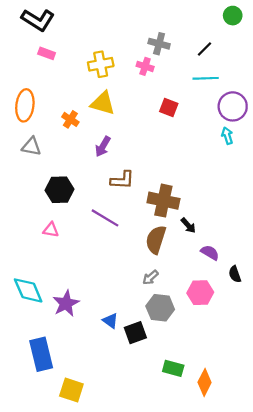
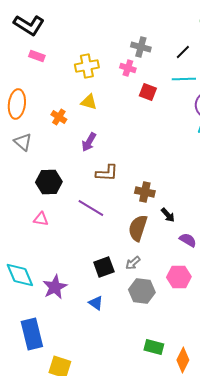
yellow triangle: (103, 103) -> (89, 102), size x0.7
red square: (169, 108) -> (148, 92), moved
gray triangle: (31, 146) -> (23, 142), turned 30
brown cross: (163, 201) -> (145, 192), size x0.7
black square: (135, 333) -> (104, 267), moved

